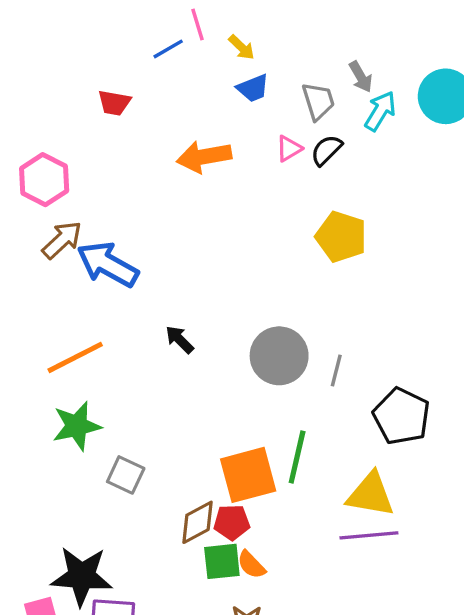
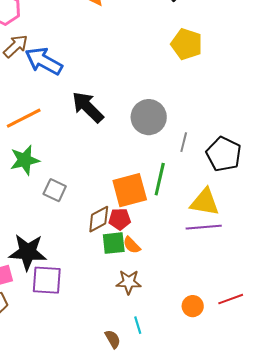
black arrow: (180, 339) -> (88, 107), size x1.8
gray line: (336, 371) -> (184, 142), moved

